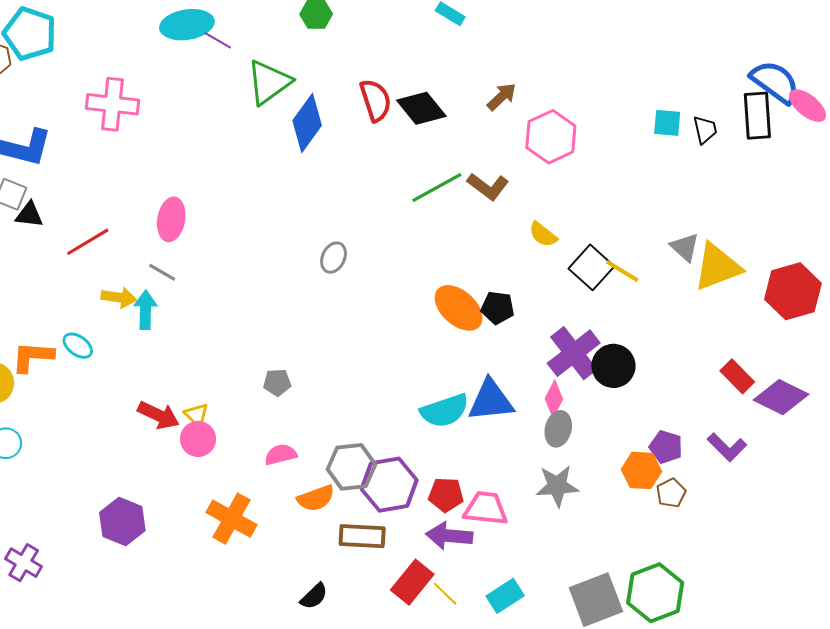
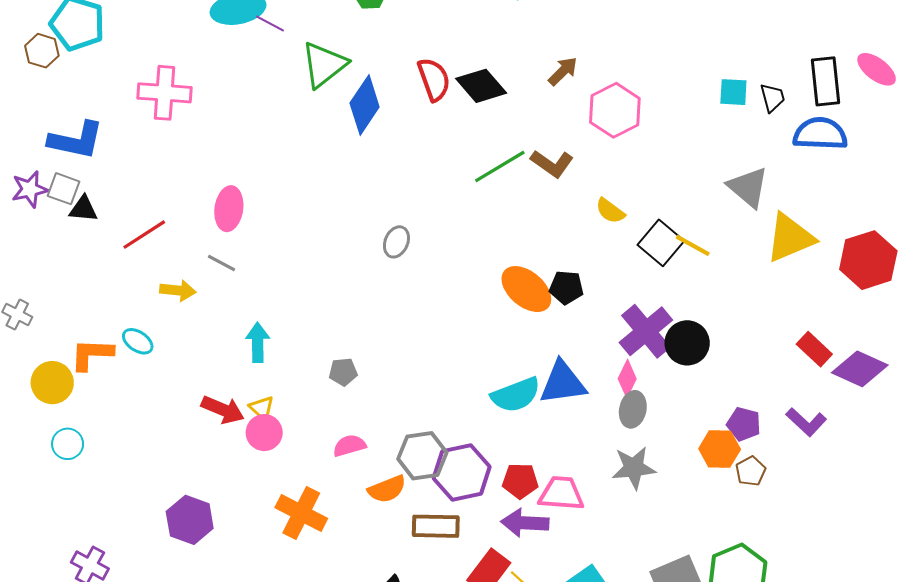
blue semicircle: (775, 82) -> (820, 134), moved, turned -32
gray triangle: (685, 247) -> (748, 187), moved, size x1.4
cyan arrow: (145, 310) -> (258, 342), moved

